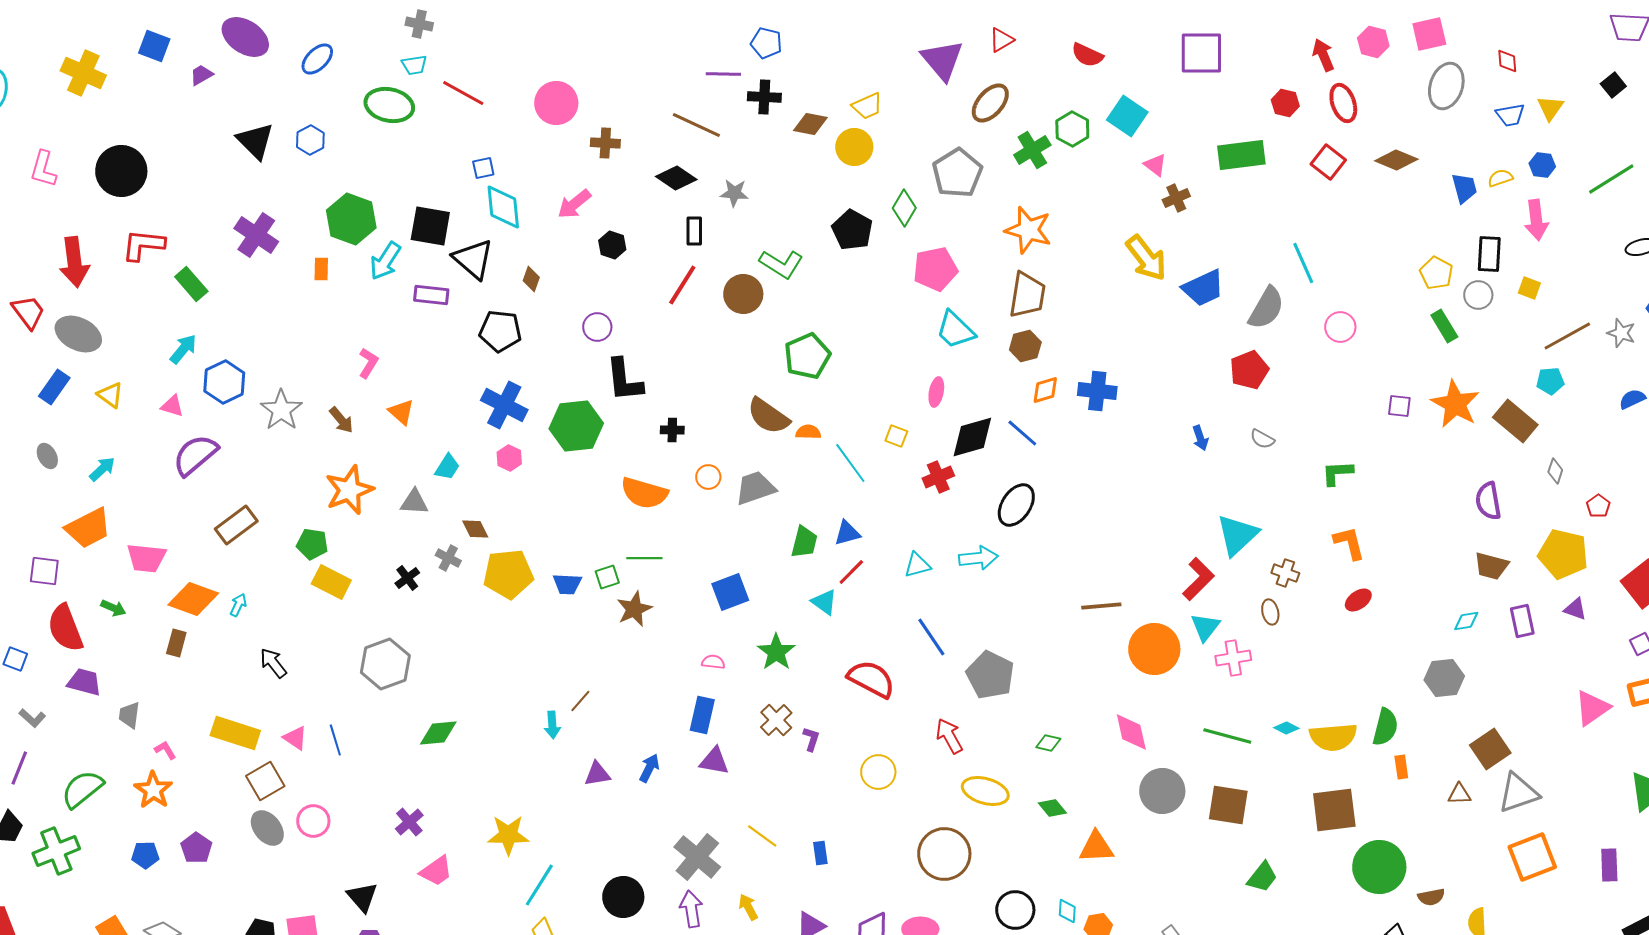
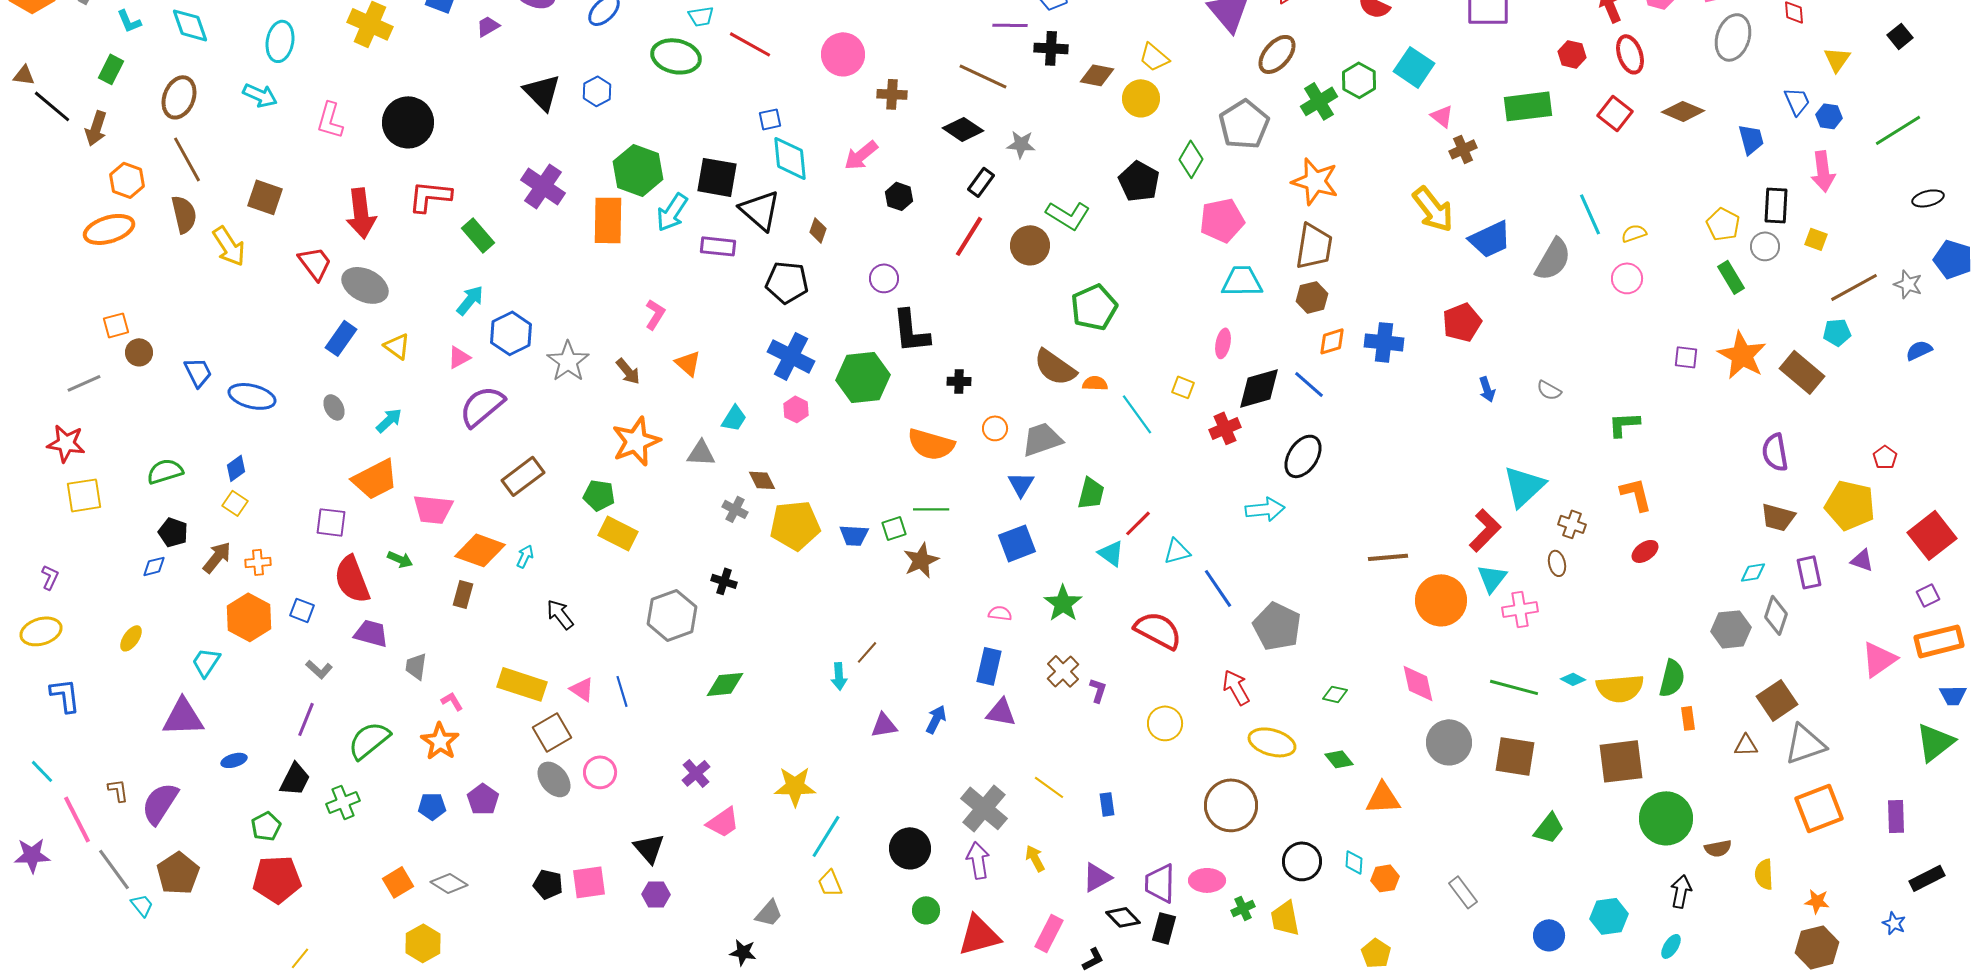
yellow trapezoid: (867, 106) -> (1154, 57), turned 64
blue trapezoid: (1510, 115) -> (1797, 101), moved, turned -104
yellow semicircle: (1500, 178) -> (1634, 233), moved
black rectangle: (694, 231) -> (981, 182), turned 36
orange rectangle: (321, 269) -> (608, 220), size x2.0
cyan trapezoid: (955, 330) -> (1242, 281), turned 135
red pentagon: (1249, 370) -> (1462, 322), moved
pink triangle: (172, 406) -> (459, 357), turned -45
gray diamond: (1555, 471) -> (1776, 615), moved, size x1.5
blue triangle: (847, 533) -> (1021, 484), moved, turned -44
cyan triangle: (917, 565) -> (1177, 551), moved
black cross: (407, 578) -> (724, 581), moved, turned -35
green cross: (56, 851) -> (343, 802), size x0.7

